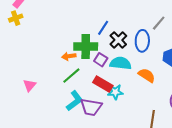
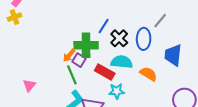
orange arrow: (69, 56) -> (69, 55), turned -40
purple square: (101, 60) -> (79, 60), moved
green line: (71, 76) -> (72, 75), turned -72
red rectangle: (103, 84) -> (105, 72), moved

